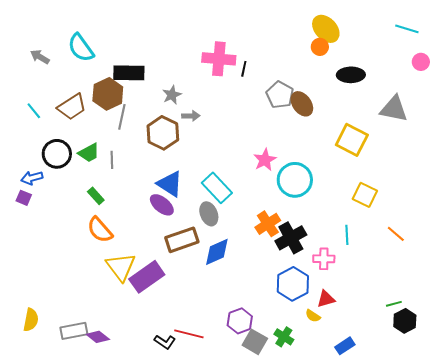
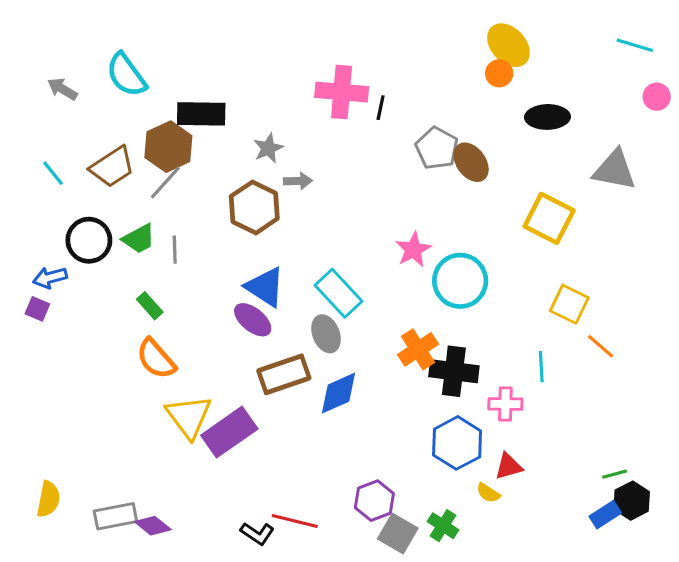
gray line: (122, 117) -> (165, 182), moved, turned 30
orange line: (396, 234) -> (601, 346), moved
black cross: (291, 238) -> (454, 371), turned 36
blue rectangle: (345, 346) -> (605, 515), moved

